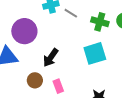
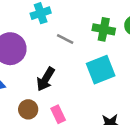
gray line: (71, 13) -> (65, 39), moved

